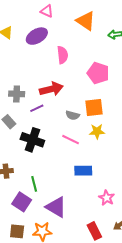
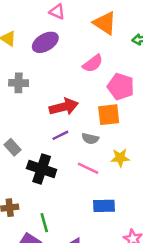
pink semicircle: (62, 55) -> (93, 64), moved, turned 60
gray cross: (17, 94) -> (19, 83), moved
purple line: (37, 108) -> (60, 135), moved
orange square: (94, 108) -> (109, 115), moved

